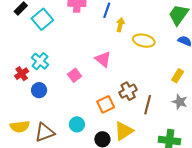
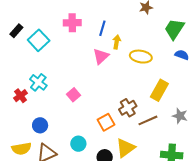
pink triangle: (103, 59) -> (101, 56), moved, turned 42
yellow rectangle: (178, 76) -> (159, 90), moved, size x1.5
blue circle: (39, 90) -> (40, 125), moved
brown line: (148, 105) -> (148, 120), turned 54

